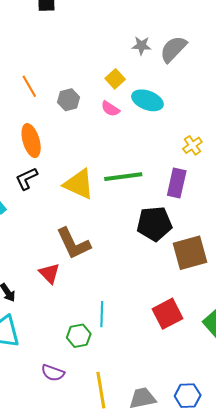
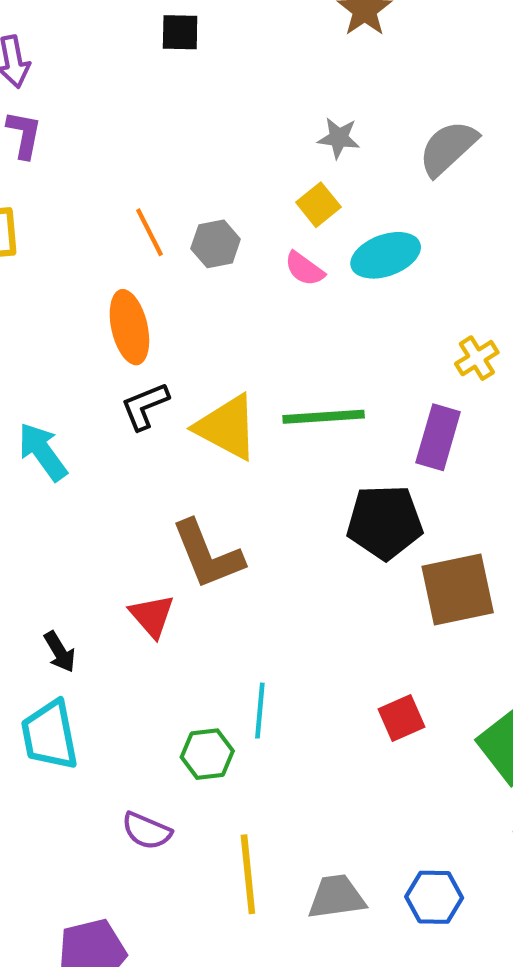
gray star: (142, 46) -> (339, 138), moved
orange line: (29, 86) -> (149, 232), moved
cyan ellipse: (147, 100) -> (386, 255), turned -44
black L-shape: (27, 179) -> (145, 406), moved
red square: (167, 314) -> (401, 718), size x0.7

